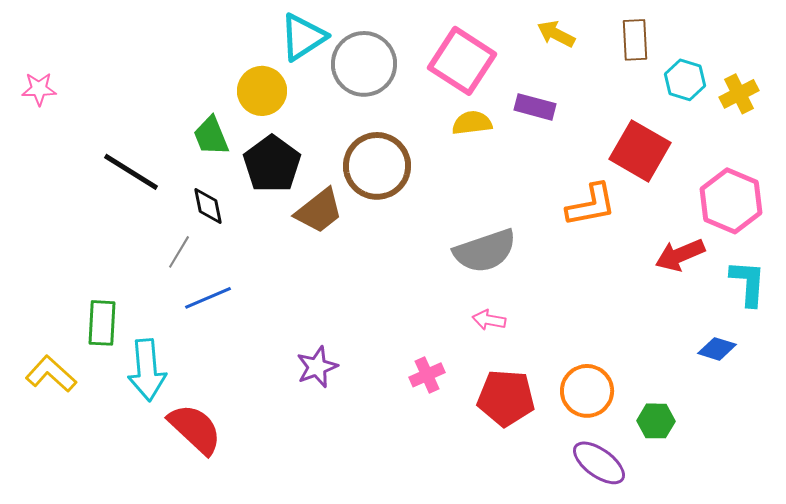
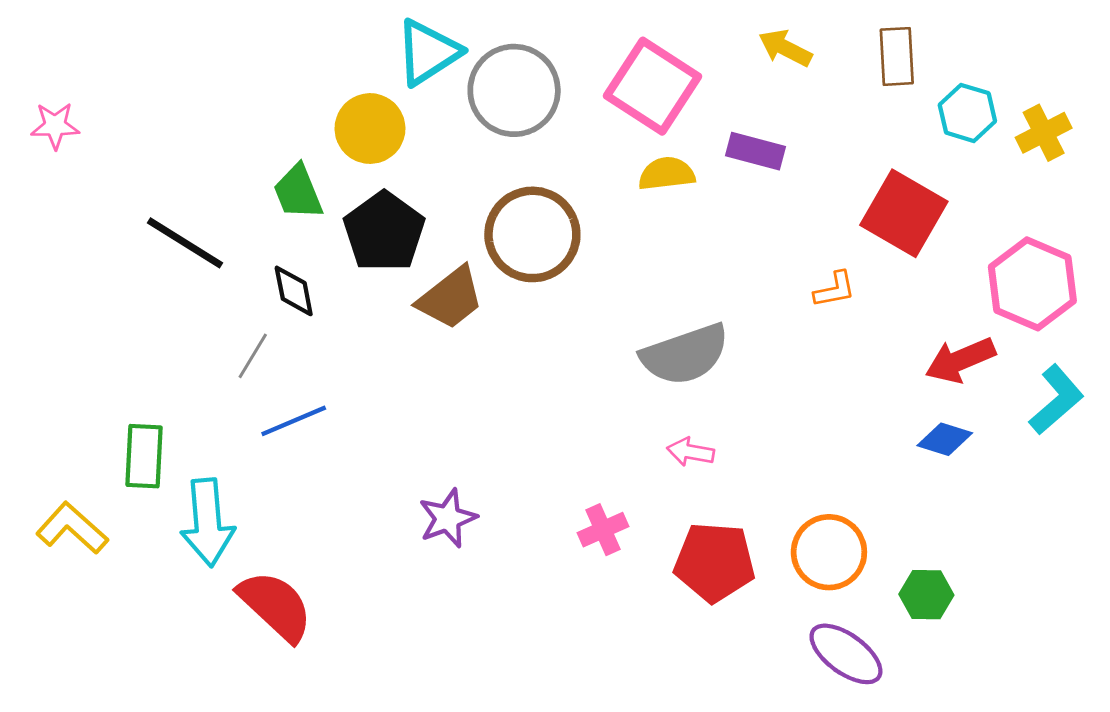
orange L-shape: (591, 205) -> (835, 290), size x0.6
cyan L-shape: (748, 283) -> (1056, 400), turned 45
blue diamond: (717, 349) -> (945, 439), moved

